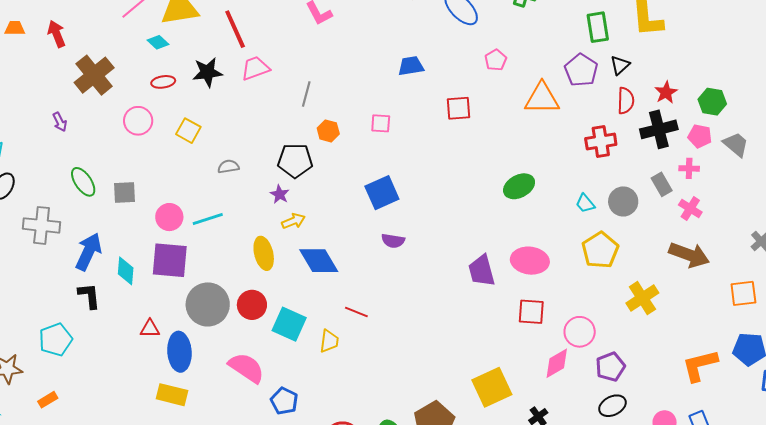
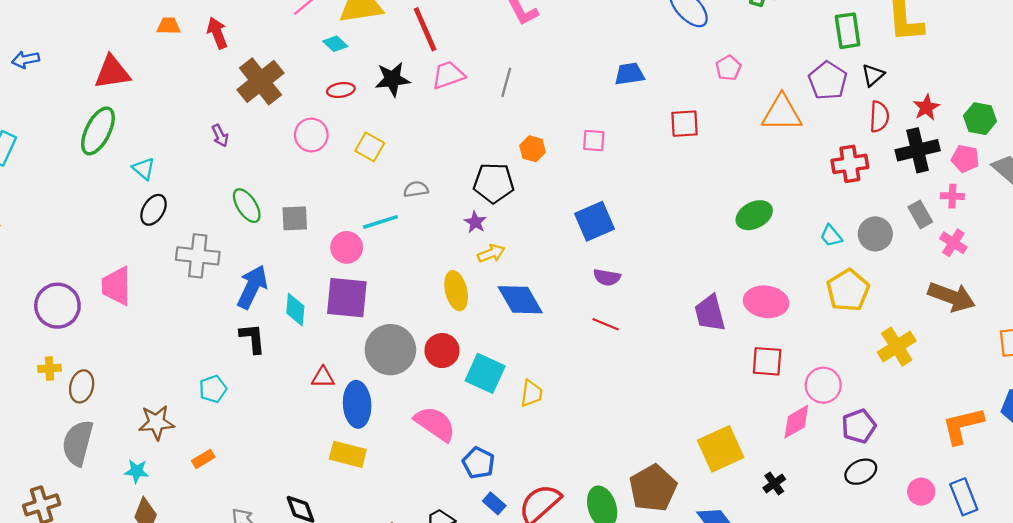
gray line: (306, 94) -> (506, 82), moved
cyan line: (208, 219) -> (380, 222), moved
red line: (356, 312) -> (606, 324), moved
cyan pentagon: (56, 340) -> (213, 389), size x0.7

